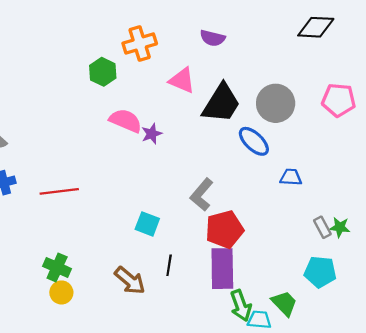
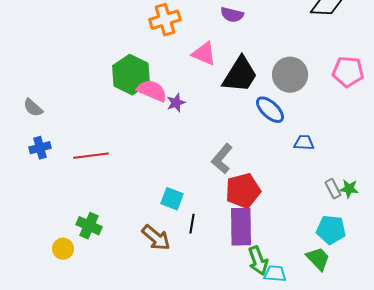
green hexagon: (103, 72) -> (131, 75), moved, size x1.5
cyan square: (147, 224) -> (172, 199), moved
yellow circle: (61, 292) -> (63, 249), moved
green trapezoid: (284, 303) -> (318, 259), moved

